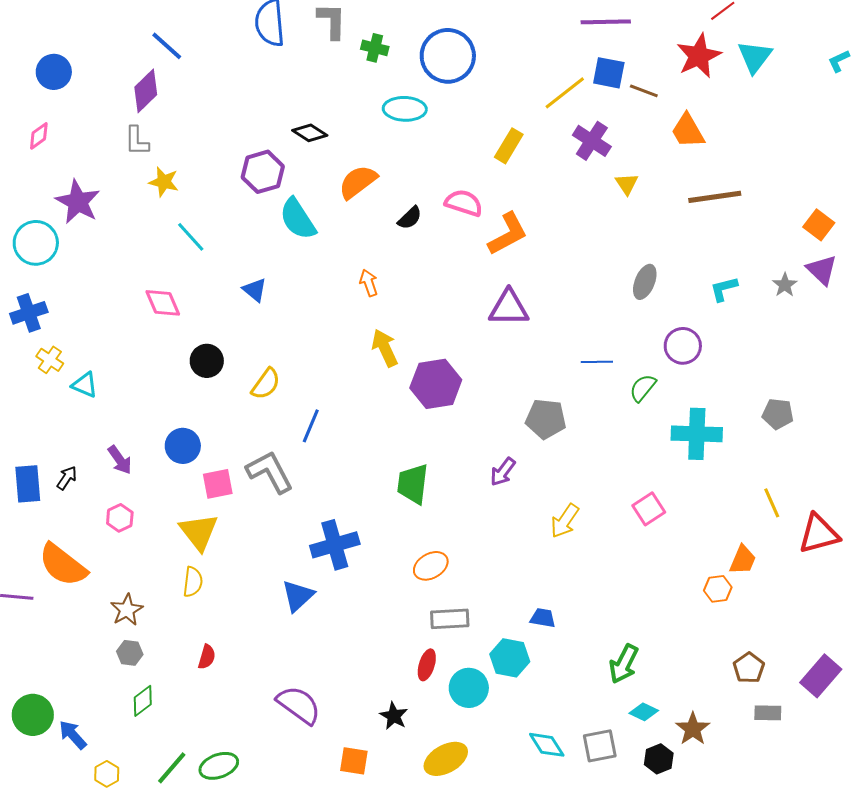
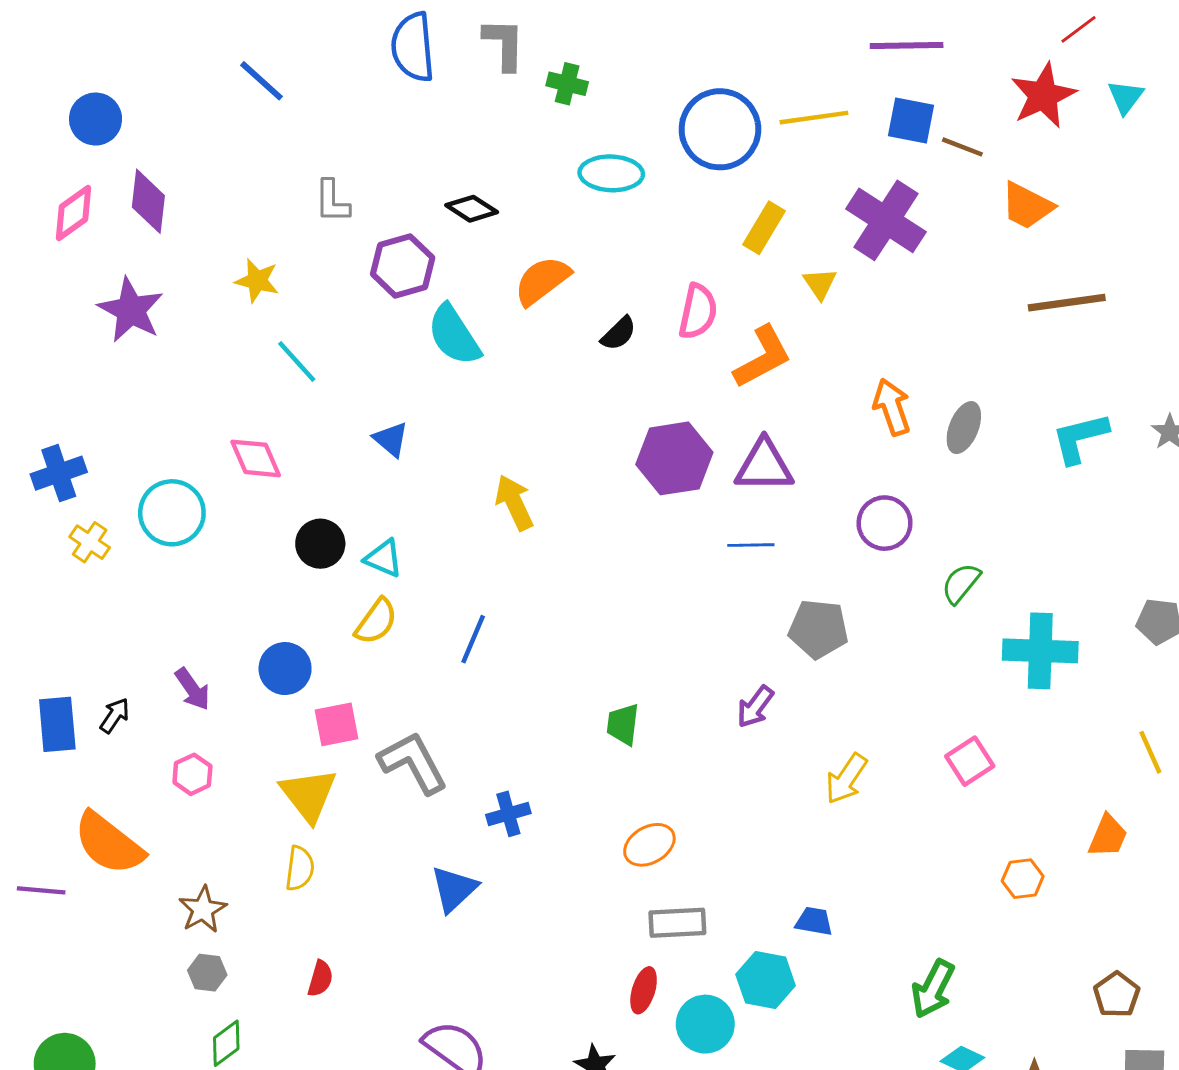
blue circle: (448, 56) -> (720, 129), moved
cyan triangle: (755, 57) -> (1125, 97), size x0.7
purple diamond: (146, 91) -> (148, 201), moved, turned -39
yellow line: (565, 93) -> (814, 118), moved, turned 30
orange trapezoid: (688, 131) -> (1027, 206), turned -33
pink diamond: (39, 136) -> (73, 213), size x1.4
gray L-shape: (137, 141) -> (332, 201), moved
purple cross: (592, 141) -> (886, 220), size x1.4
yellow triangle: (627, 184) -> (820, 284), moved
pink semicircle: (464, 203) -> (698, 311), turned 84
cyan circle: (36, 243) -> (172, 513), moved
orange arrow: (369, 283) -> (892, 407), moved, size x1.4
cyan L-shape: (724, 289) -> (1080, 438), size x1.4
purple circle: (683, 346) -> (885, 523), moved
yellow arrow: (385, 348) -> (514, 502), moved
blue line: (597, 362) -> (751, 545), moved
yellow semicircle: (266, 384) -> (376, 622), moved
purple hexagon: (436, 384) -> (674, 458), moved
cyan triangle: (85, 385) -> (383, 558), moved
gray L-shape: (270, 472) -> (413, 763), moved
green trapezoid: (413, 484) -> (623, 724), size x0.7
blue cross: (335, 545) -> (508, 814), size x0.6
orange hexagon: (718, 589) -> (1023, 879), moved

